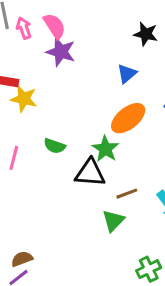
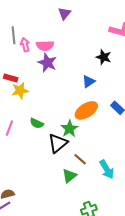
pink semicircle: (54, 26) -> (45, 46), turned 114
yellow star: (24, 99) -> (20, 91), turned -30
black triangle: (90, 173) -> (58, 143), turned -50
brown line: (127, 194) -> (80, 159), turned 56

